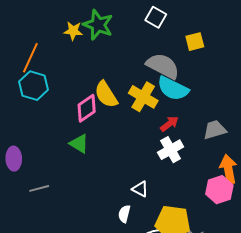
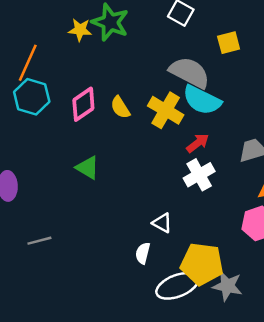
yellow semicircle: (106, 94) -> (120, 107), size x0.7
pink diamond: (87, 108) -> (83, 104), moved
gray line: (39, 188) -> (39, 241), moved

